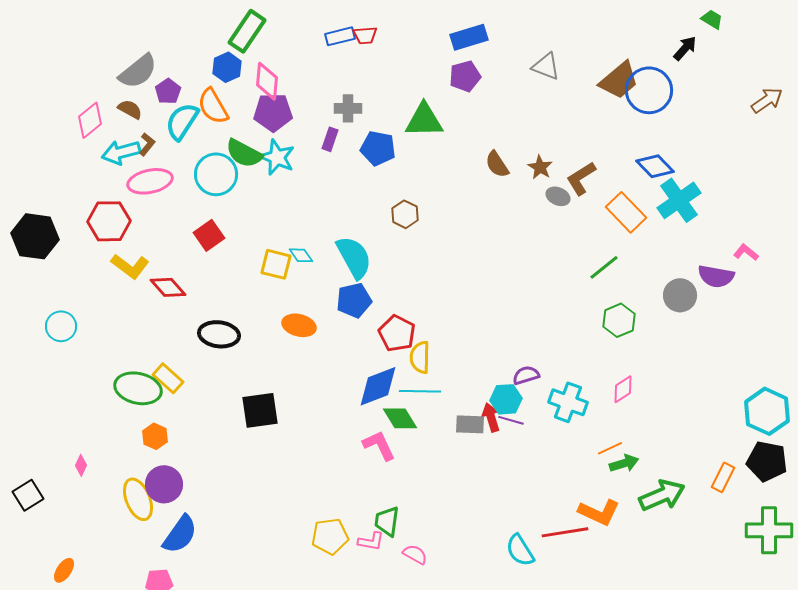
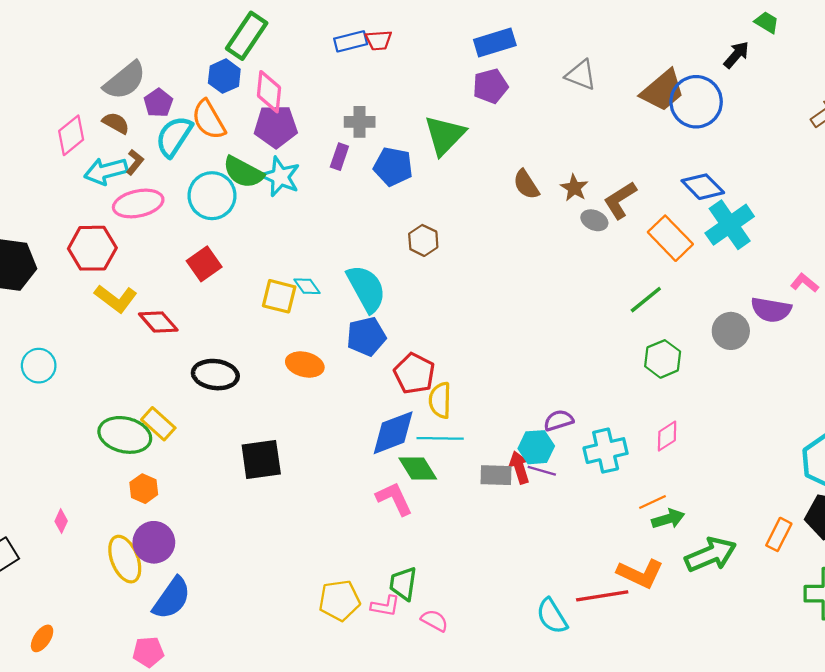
green triangle: (424, 120) -> (445, 135), turned -45
cyan cross: (568, 402) -> (606, 451), turned -33

